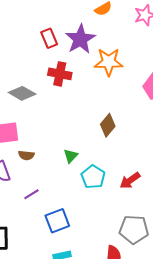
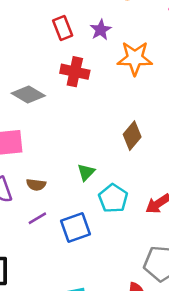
purple star: (80, 39) -> (101, 30), size x0.6
brown semicircle: (26, 155) -> (36, 185), moved
blue square: (57, 221) -> (76, 227), moved

